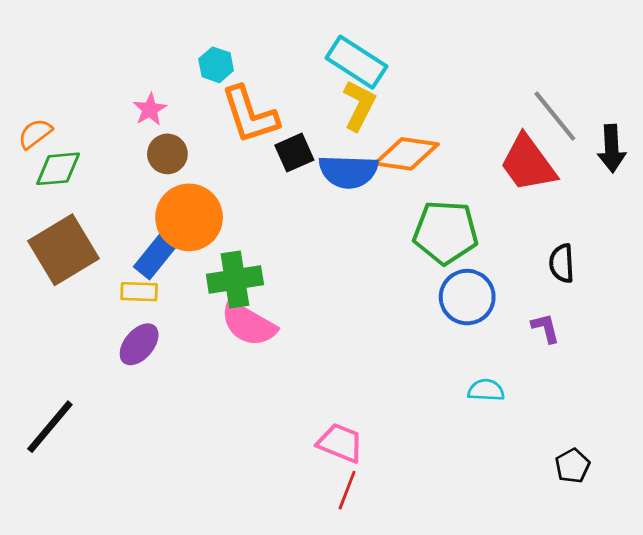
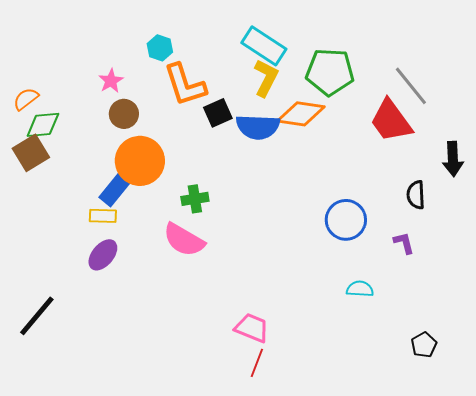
black arrow: (612, 149) -> (453, 159), moved
green pentagon: (446, 232) -> (330, 72), moved
brown square: (63, 250) -> (31, 153), moved, size x0.7
green cross: (235, 279) -> (195, 199), moved, size x0.7

